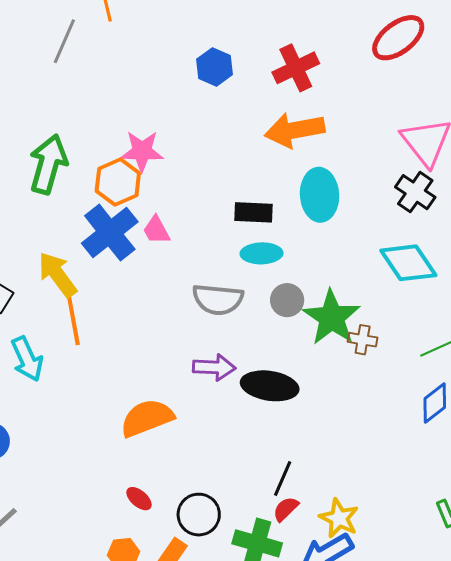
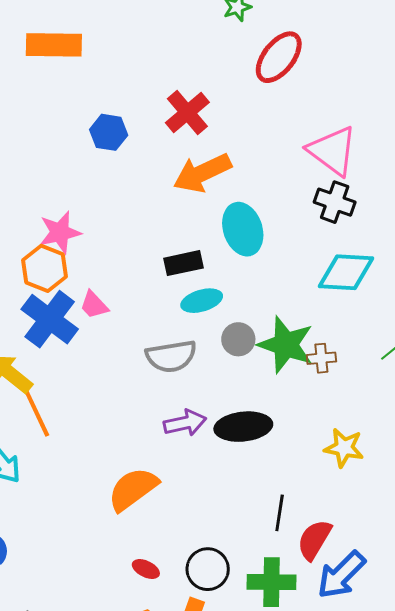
cyan diamond: (408, 263) -> (346, 272), turned -38
red semicircle: (286, 509) -> (314, 540), moved, size x1.5
yellow star: (339, 518) -> (344, 448), moved

